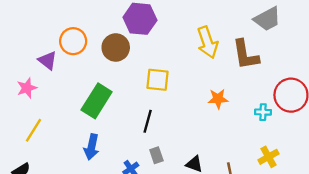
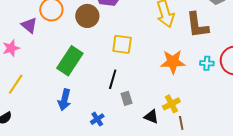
orange star: (218, 99) -> (173, 62), size x1.4
cyan cross: (263, 112) -> (207, 63), moved
gray rectangle: (156, 155) -> (126, 98), moved
yellow cross: (268, 157) -> (171, 104), moved

